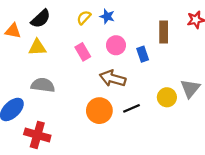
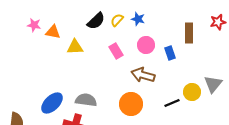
black semicircle: (41, 19) -> (96, 21), moved
gray semicircle: (43, 85) -> (86, 100), moved
black line: (131, 108) -> (172, 103), moved

